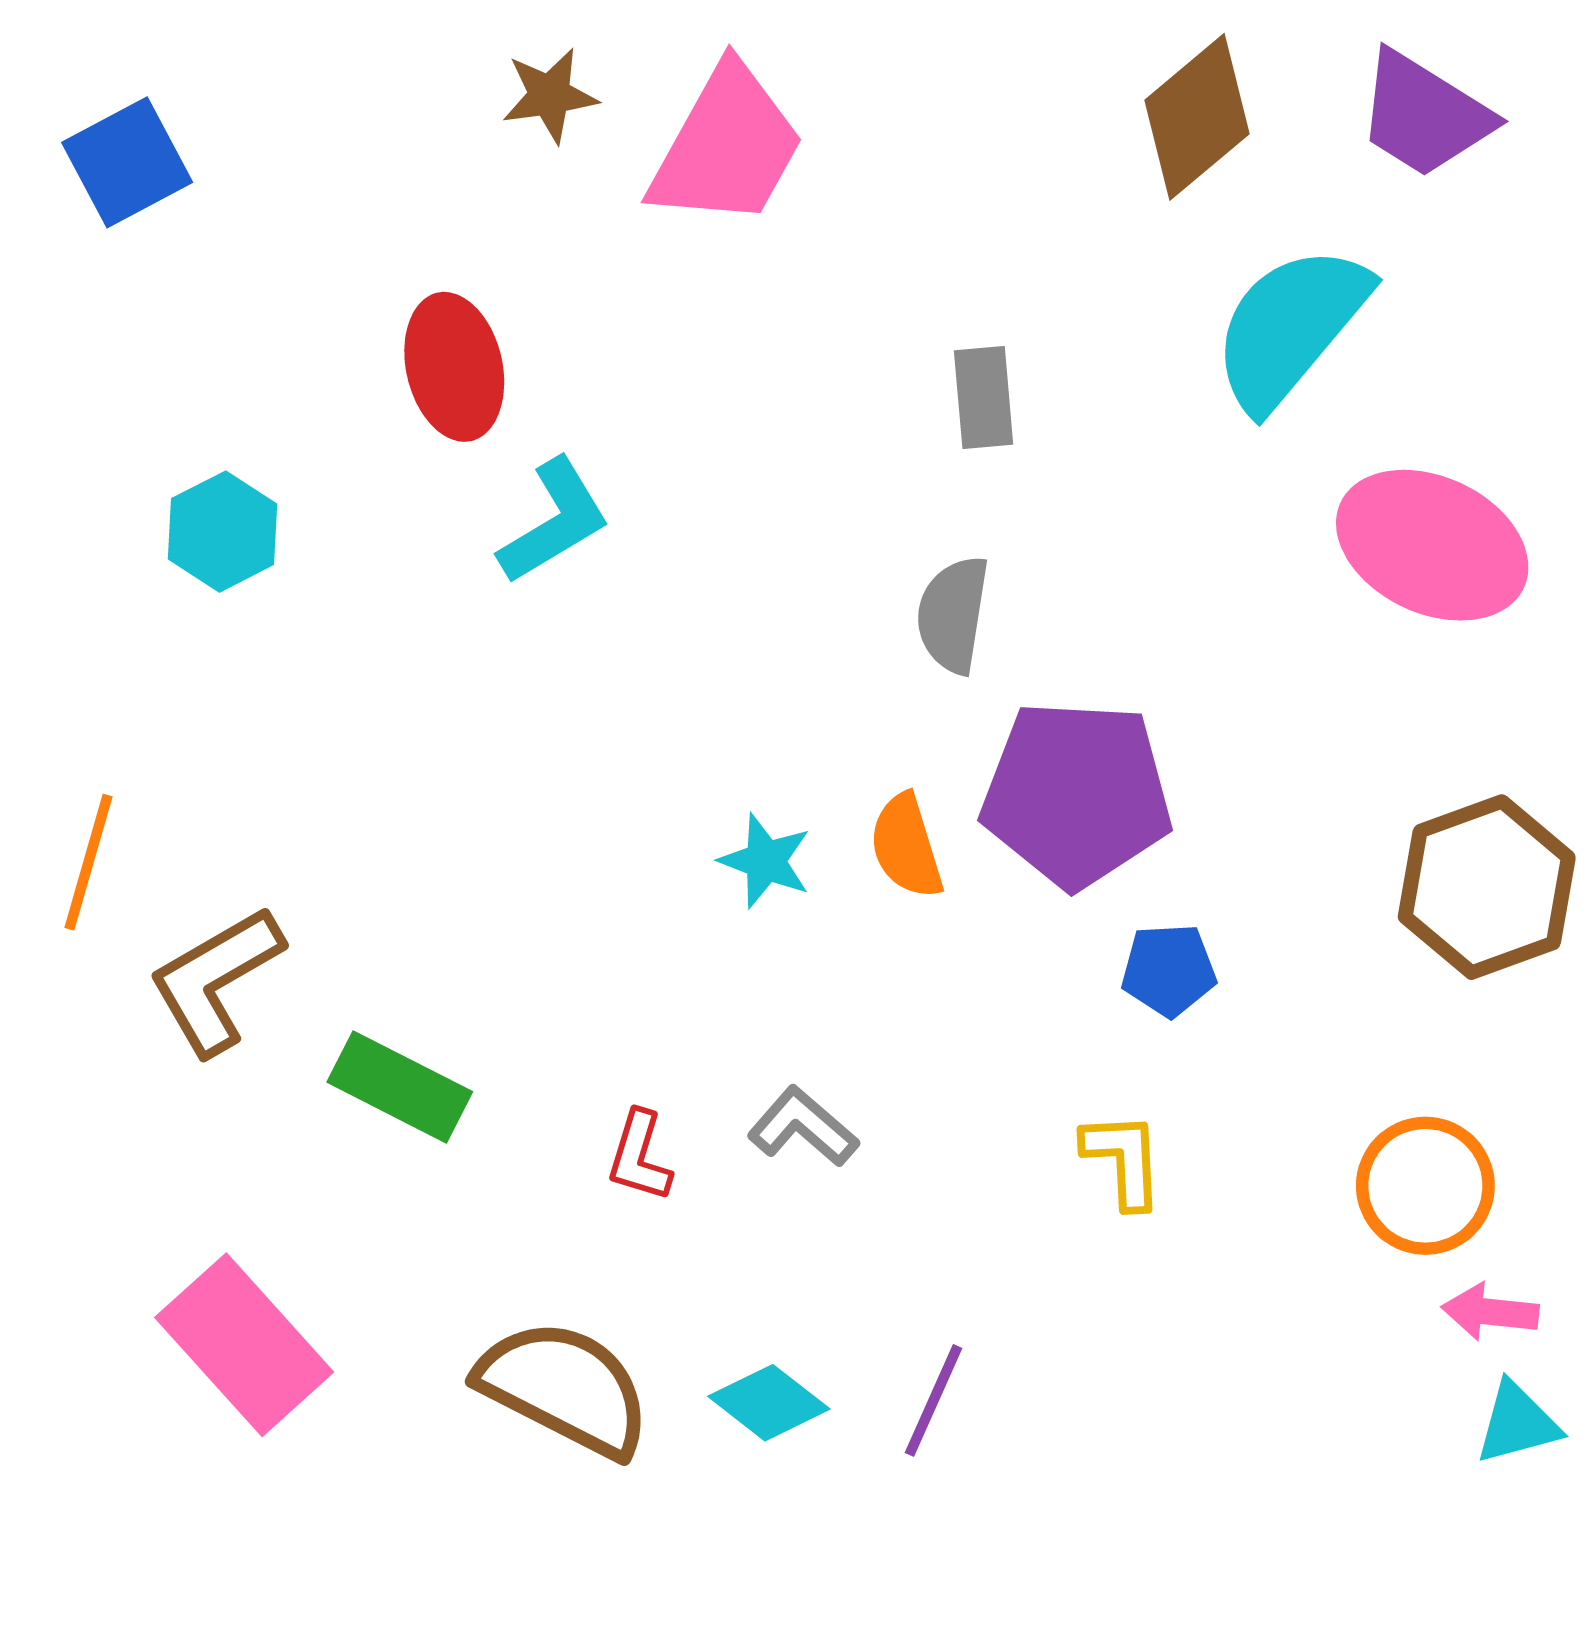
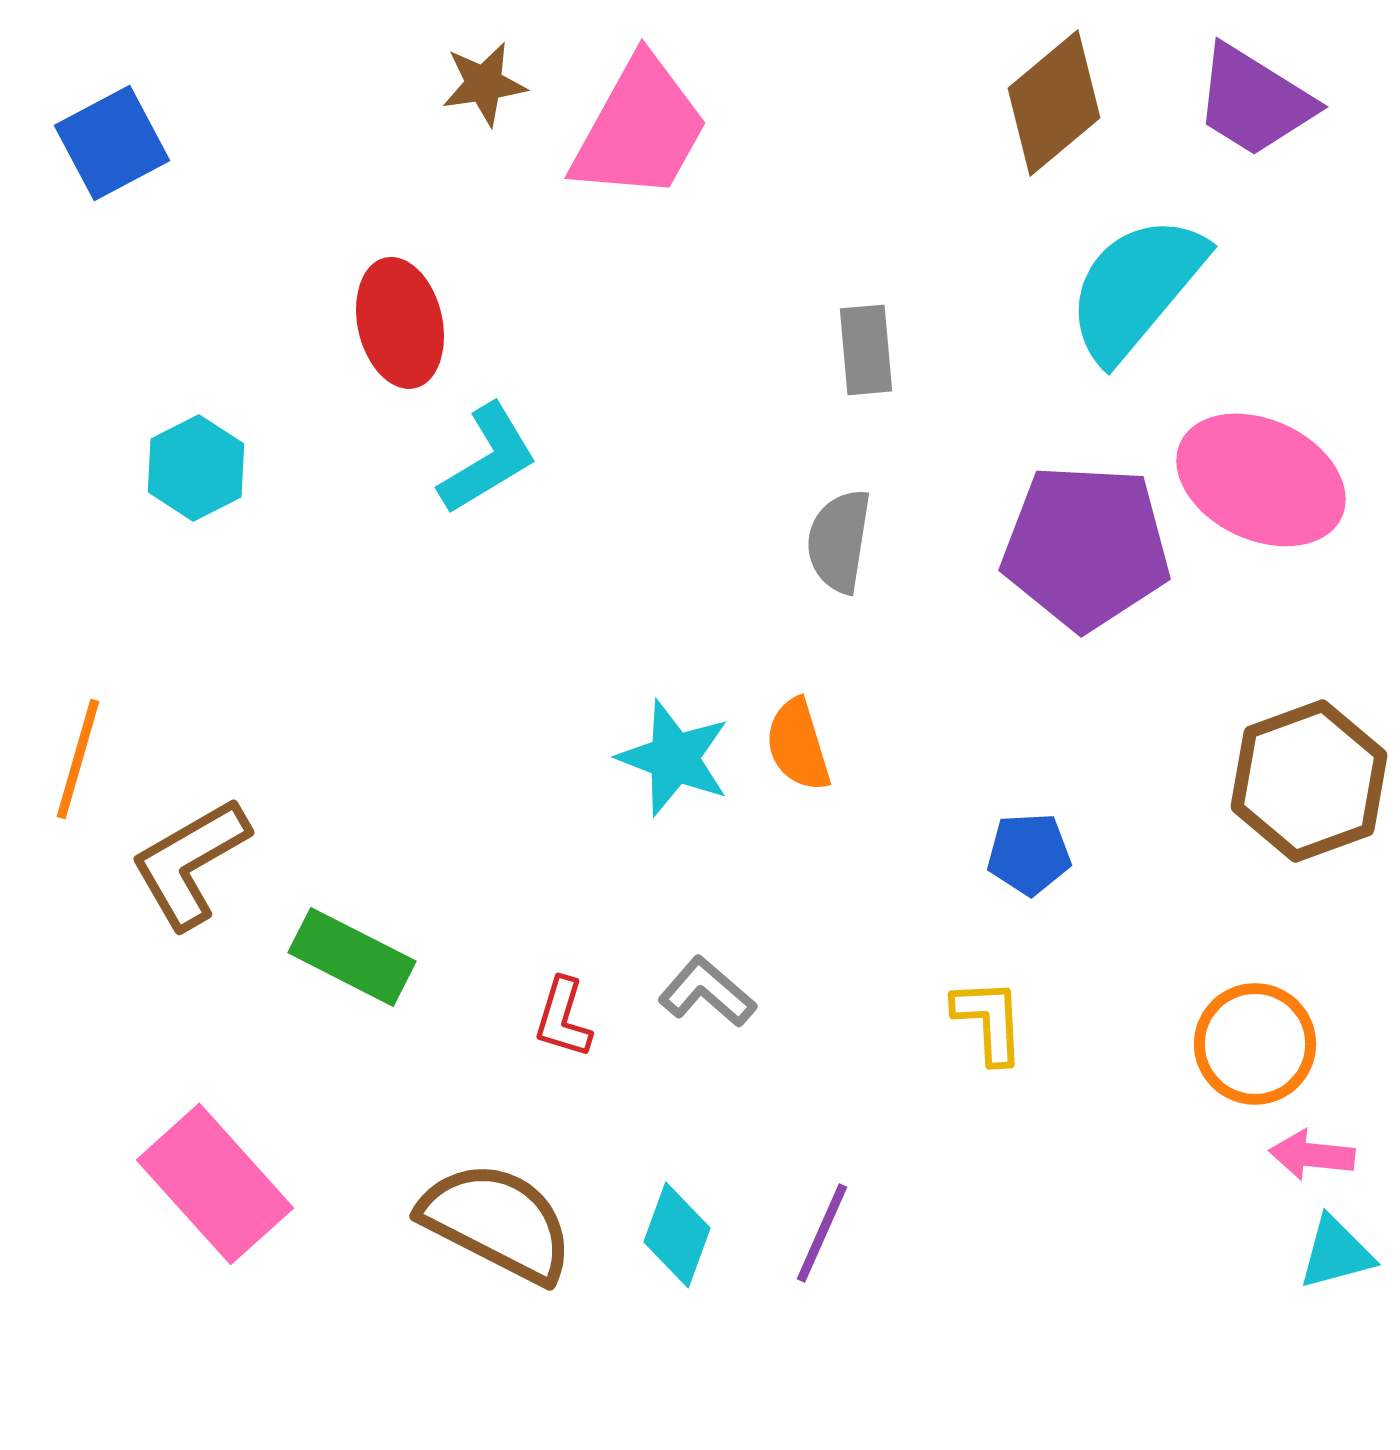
purple pentagon: (1077, 794) -> (1086, 547), moved
cyan star: (765, 861) -> (674, 758), size x1.4
cyan diamond: (769, 1403) -> (677, 1235), turned 72

